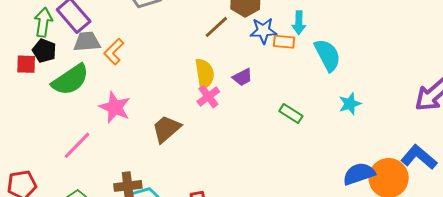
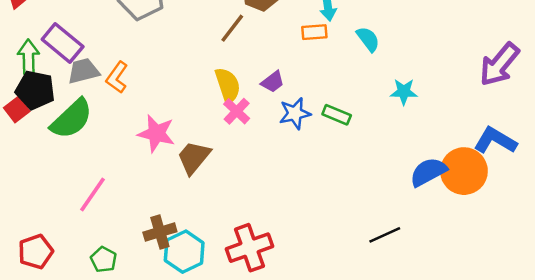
blue star: (263, 31) -> (295, 113), moved
black pentagon: (44, 51) -> (35, 90), size x1.4
cyan semicircle: (327, 55) -> (368, 39), size x0.7
red square: (26, 64) -> (17, 109), turned -30
cyan star: (350, 104) -> (404, 92), turned 30
pink star: (115, 107) -> (156, 133), moved

